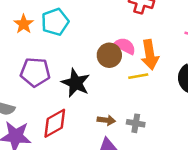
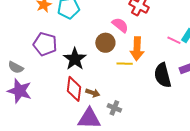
pink semicircle: (125, 46) -> (120, 25), moved
red diamond: (55, 123) -> (74, 89), moved, turned -65
gray cross: (136, 123) -> (114, 108), moved

